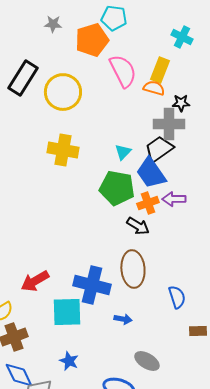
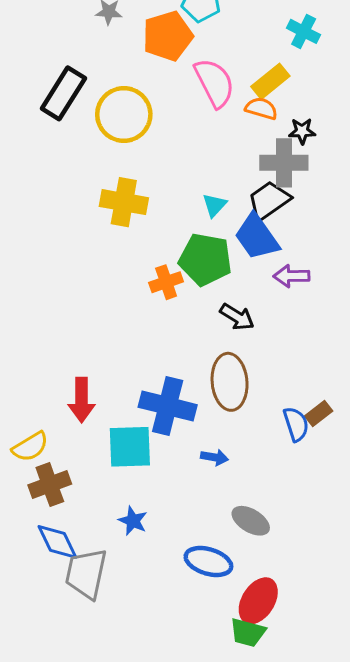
yellow rectangle: (160, 70) -> (270, 81), turned 30
orange cross: (148, 203) -> (166, 282), moved
red arrow: (35, 281) -> (82, 400), turned -60
brown rectangle: (198, 331) -> (319, 414), moved, turned -36

